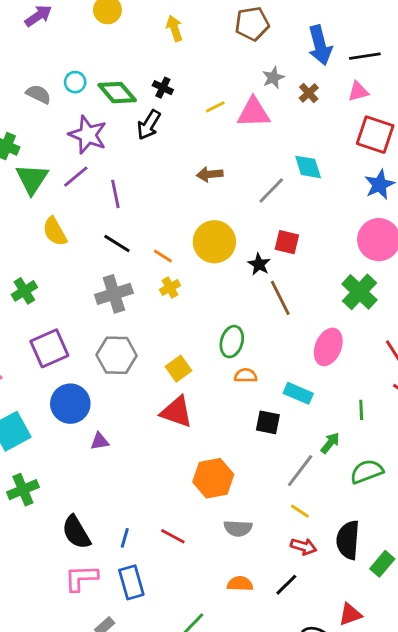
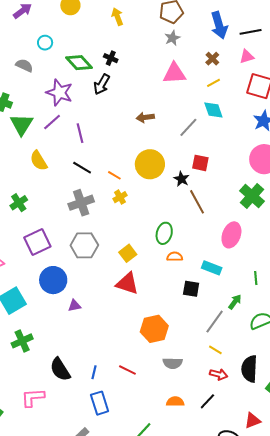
gray star: (273, 78) -> (172, 38), moved
cyan circle: (75, 82) -> (45, 43), moved
yellow line: (215, 107) -> (214, 83), moved
pink L-shape: (81, 578) -> (33, 397), moved

